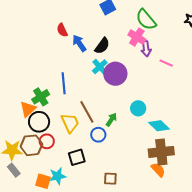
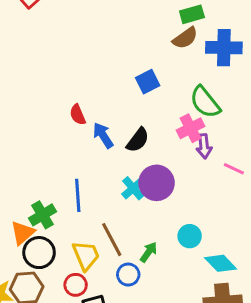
pink cross: (137, 37) -> (190, 128), turned 30
cyan cross: (100, 67) -> (133, 188), moved
red circle: (47, 141) -> (76, 285), moved

